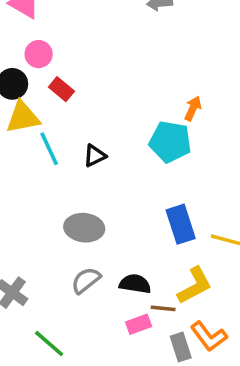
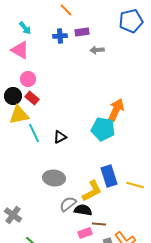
red rectangle: (61, 89) -> (32, 98), moved
orange arrow: (193, 108) -> (116, 110), size x1.6
gray semicircle: (86, 280) -> (68, 204), moved
yellow L-shape: (195, 286) -> (92, 191), moved

